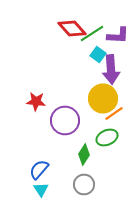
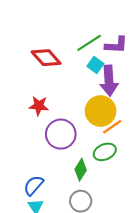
red diamond: (72, 28) -> (46, 58), moved
red star: (36, 102) -> (39, 106), moved

